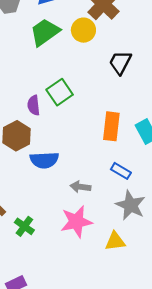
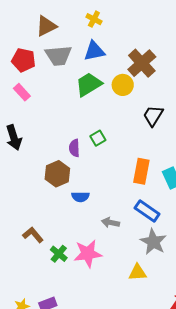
green square: (60, 92) -> (98, 138), size x0.7
blue semicircle: (44, 160) -> (80, 197), size x0.7
blue rectangle: (121, 171) -> (147, 211), size x1.4
pink star: (76, 222) -> (88, 254), moved

